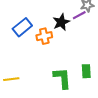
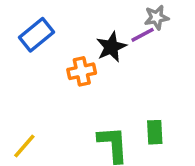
blue rectangle: (22, 27) -> (37, 35), moved
yellow line: (11, 79) -> (24, 146), turned -42

